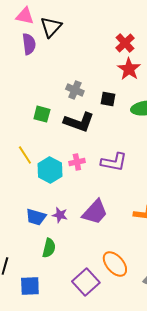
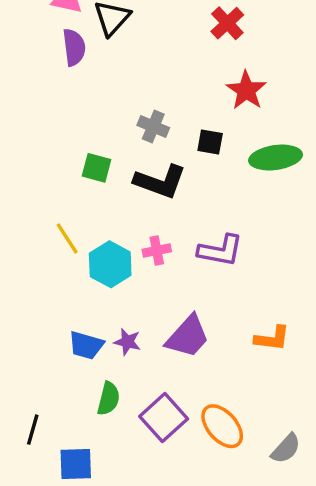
red cross: (125, 43) -> (227, 23), moved
purple square: (86, 282) -> (164, 418), moved

